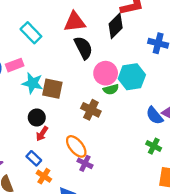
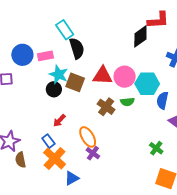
red triangle: (75, 22) -> (103, 76), moved
black semicircle: (83, 48) -> (77, 48), moved
green semicircle: (111, 89) -> (127, 102), moved
blue semicircle: (155, 116) -> (162, 100), moved, turned 42
black circle: (37, 117) -> (54, 89), moved
orange cross: (44, 176) -> (55, 158), size x1.6

